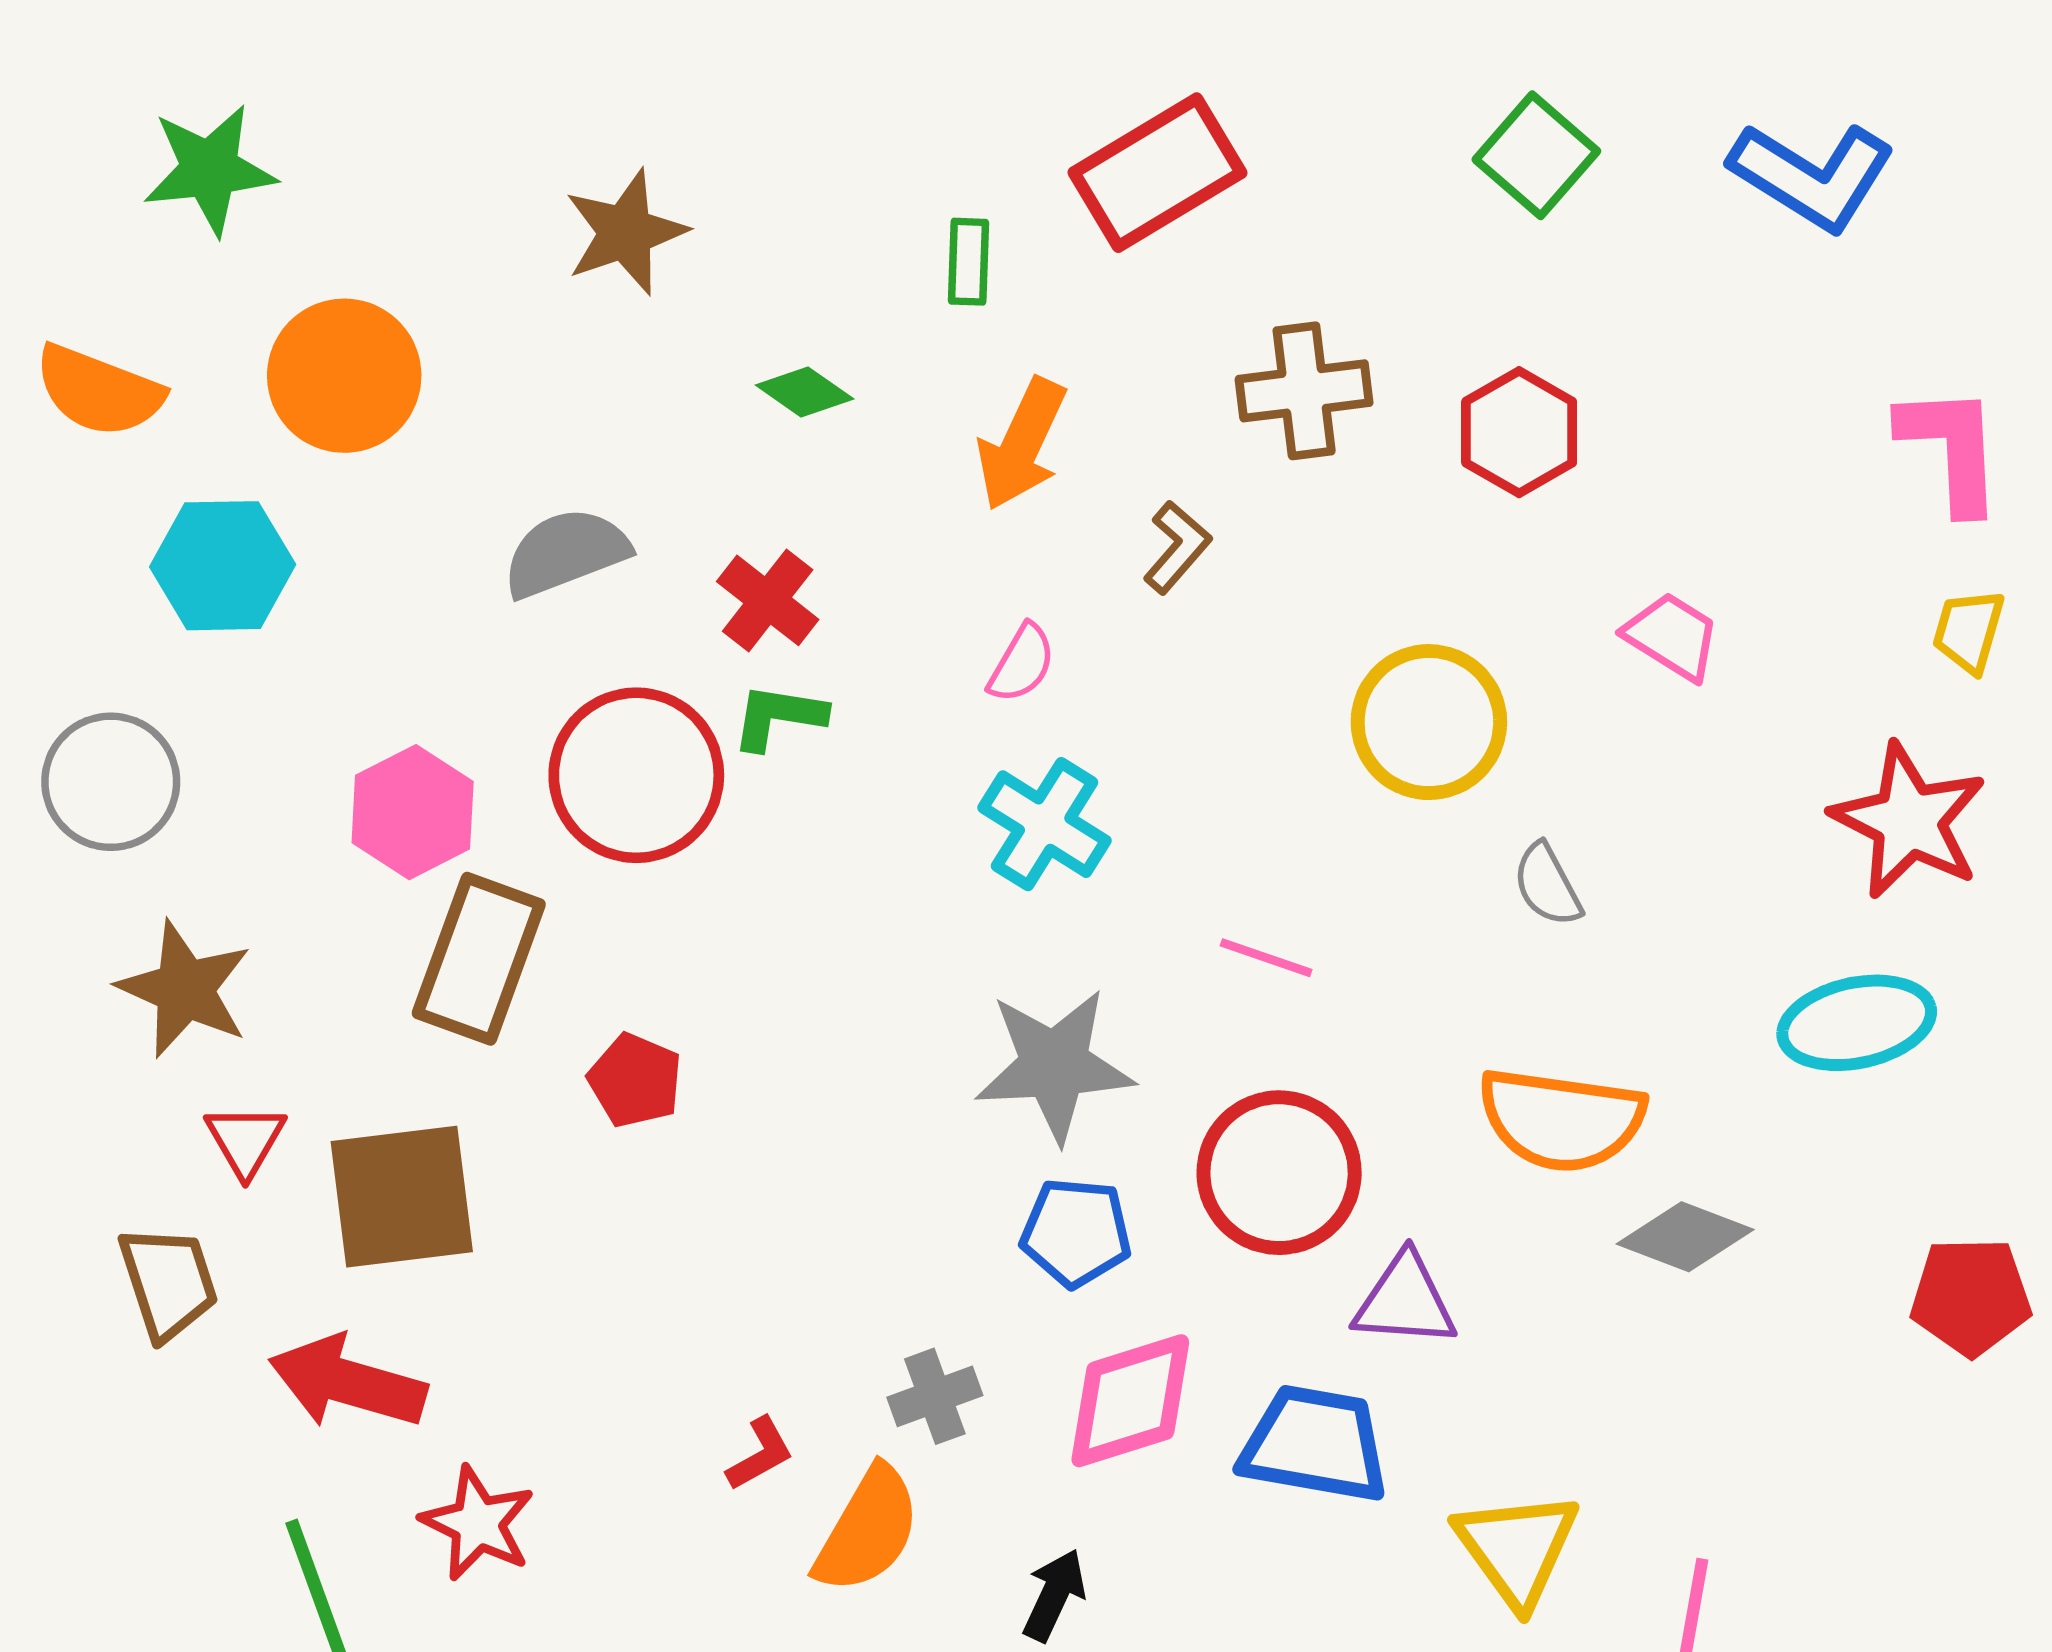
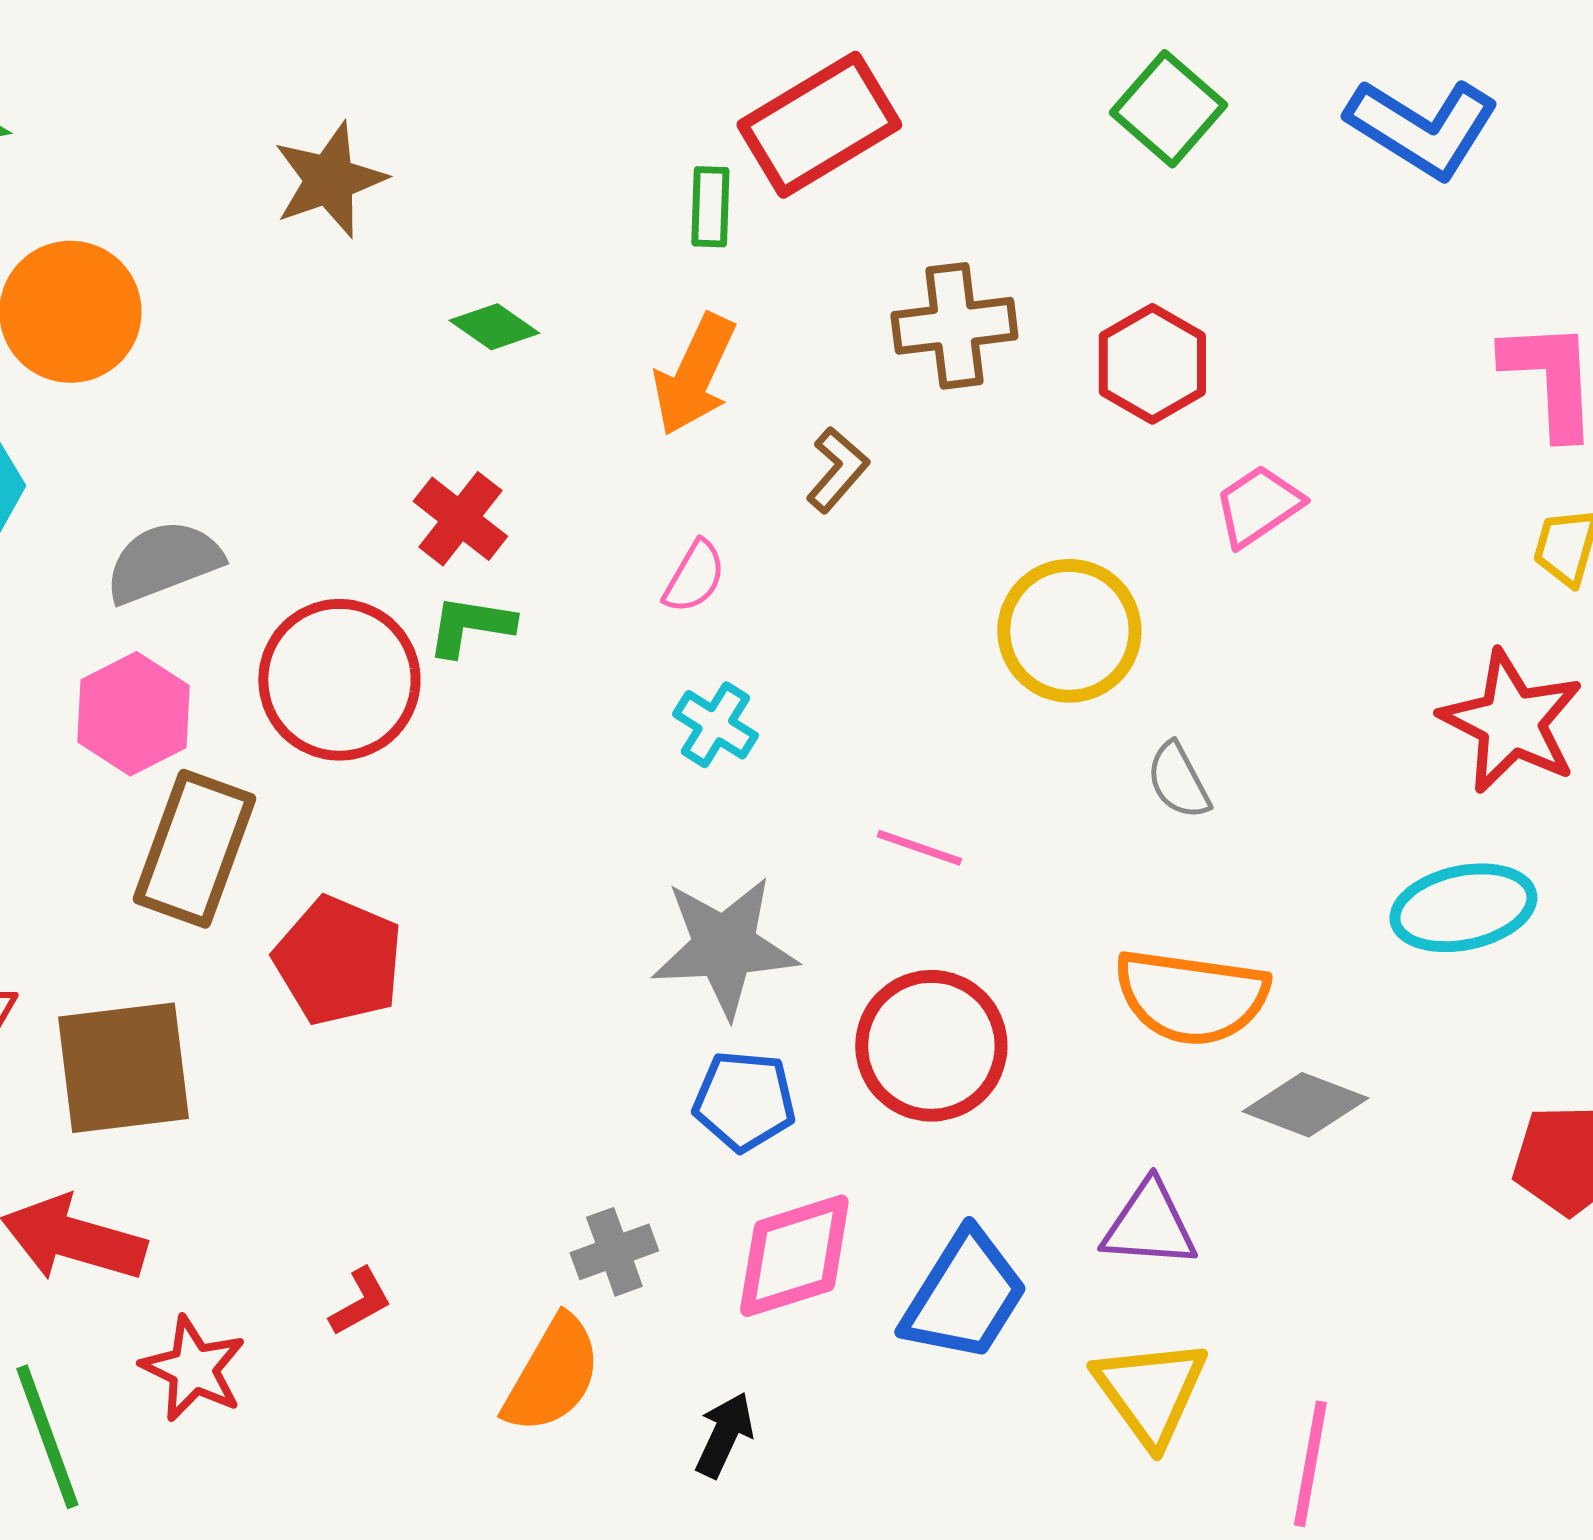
green rectangle: (969, 262) -> (710, 207), moved
gray semicircle: (566, 553) -> (163, 562), moved
pink trapezoid: (1672, 636) -> (1258, 506), moved, turned -66
cyan cross: (1045, 824) -> (715, 725), size x0.7
red pentagon: (635, 1080) -> (338, 961), size x1.5
purple triangle: (1405, 1301) -> (1149, 1225), moved
blue trapezoid: (1315, 1444) -> (964, 1296), turned 112
red L-shape: (760, 1454) -> (360, 1302), moved

